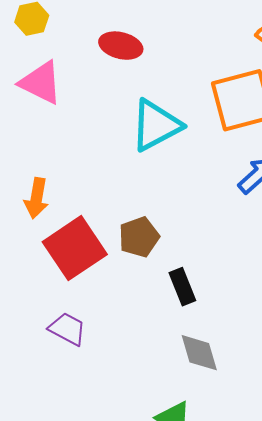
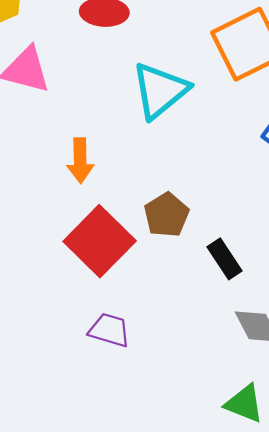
orange arrow: (36, 198) -> (80, 161), moved

